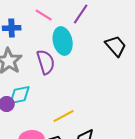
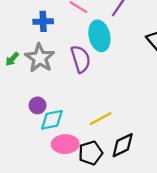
cyan diamond: (20, 95) -> (52, 120), moved

